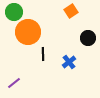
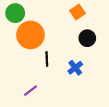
black circle: (88, 38) -> (87, 38), moved
purple line: (14, 83) -> (30, 91), moved

